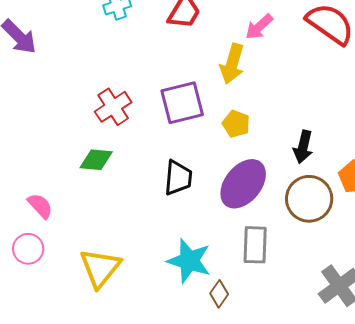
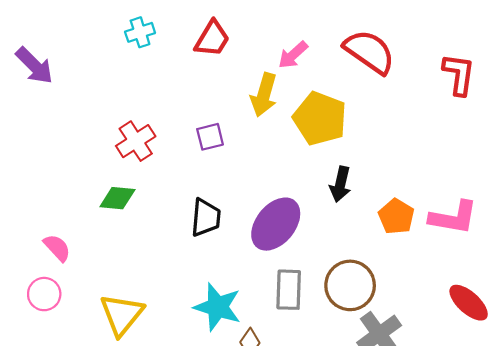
purple square: (182, 103) -> (210, 137), size x0.6
yellow pentagon: (236, 124) -> (320, 118), moved, size x1.8
brown circle: (309, 199) -> (350, 285), moved

